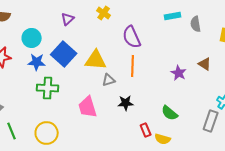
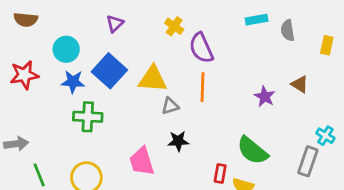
yellow cross: (104, 13) -> (174, 26), moved
black star: (126, 103) -> (178, 141), moved
pink trapezoid: (88, 107) -> (142, 161), moved
green semicircle: (170, 113) -> (253, 151), size x1.4
red rectangle: (146, 130) -> (220, 173), turned 32

